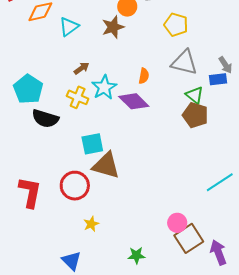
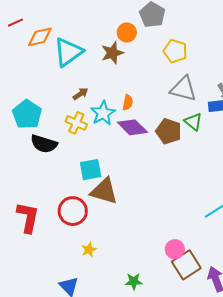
cyan triangle: (69, 27) -> (68, 52), size x1.5
orange semicircle: (144, 76) -> (128, 102), moved
brown pentagon: (195, 115) -> (169, 131), moved

